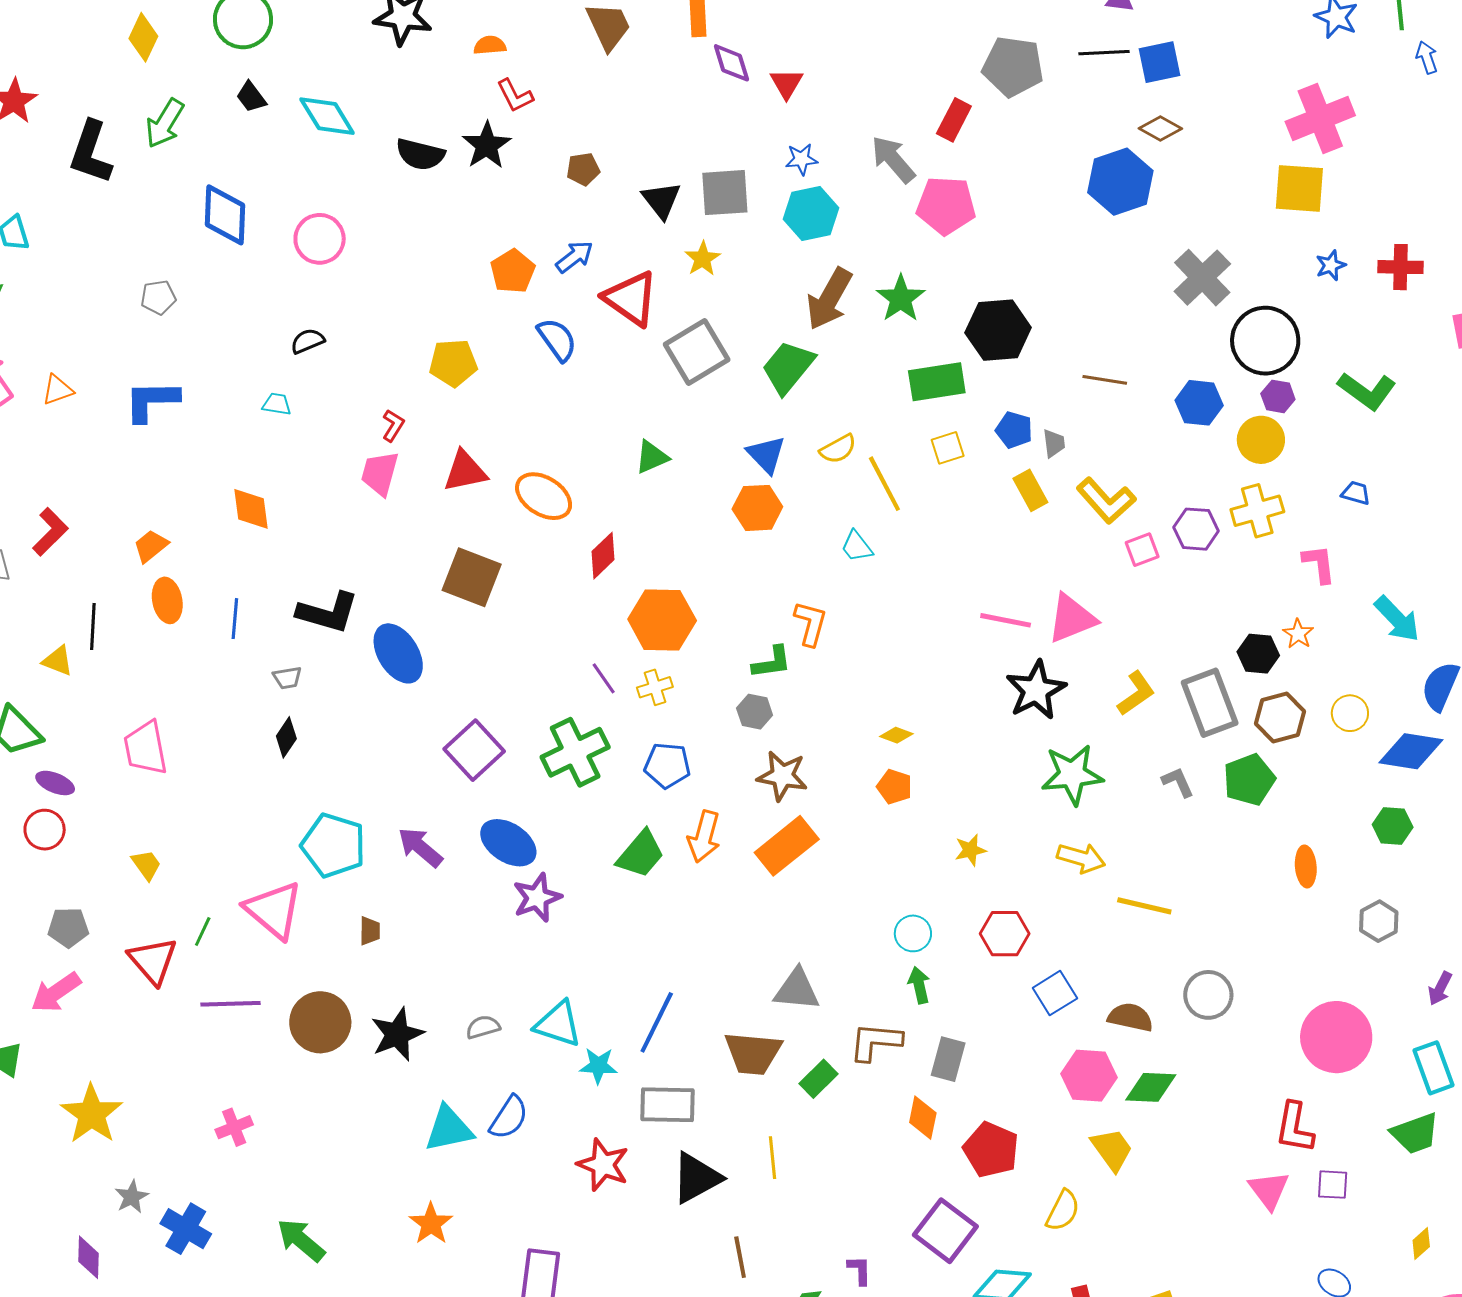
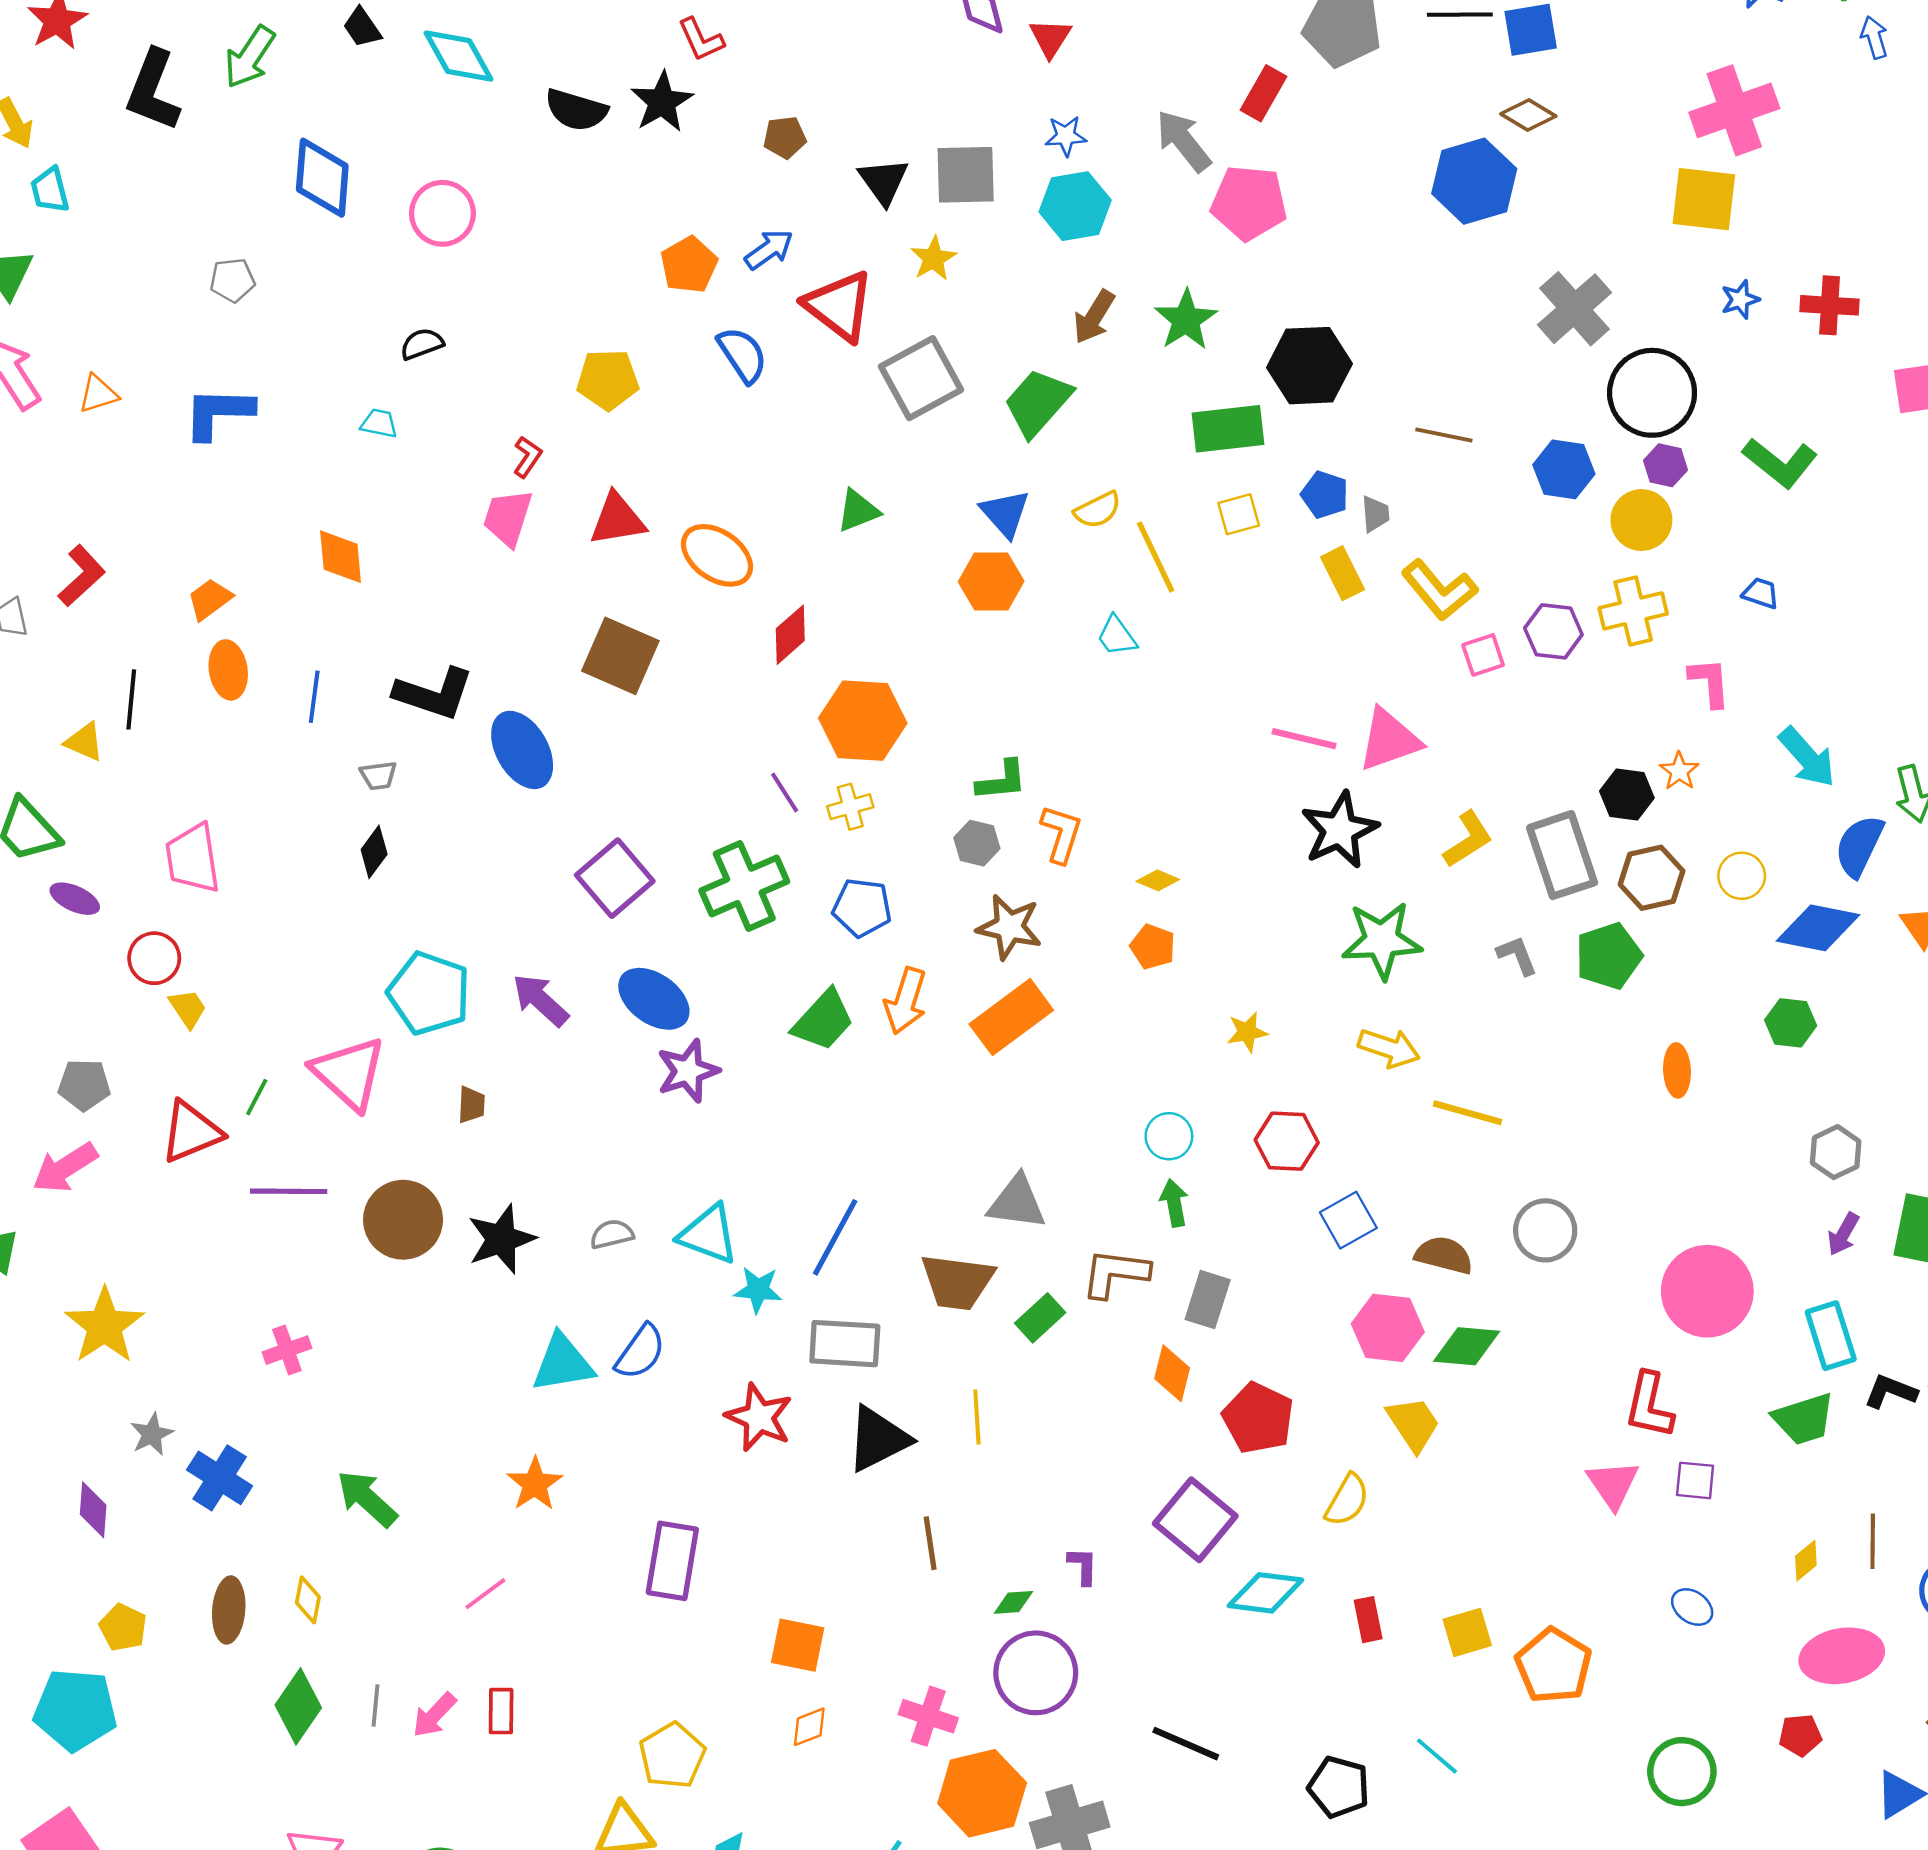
brown arrow: (829, 299) -> (1094, 317), size x0.7
orange L-shape: (811, 623) -> (1061, 834), moved
red circle: (45, 830) -> (154, 958), moved
gray hexagon: (1379, 921) -> (1836, 1152), moved
red triangle: (153, 961) -> (191, 1132), turned 46

